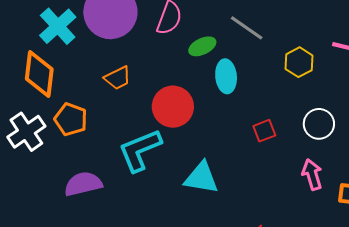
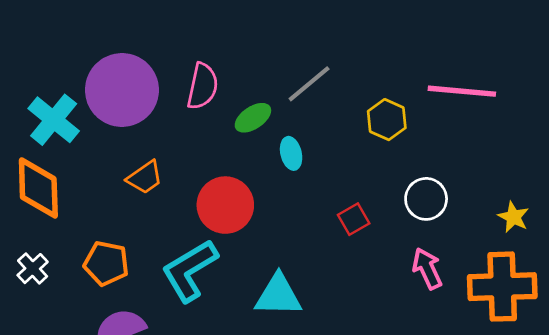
gray line: (247, 28) -> (309, 84), turned -66
cyan ellipse: (226, 76) -> (291, 153), size x0.7
orange pentagon: (71, 119) -> (106, 263), moved
white cross: (26, 132) -> (33, 269), size x0.6

